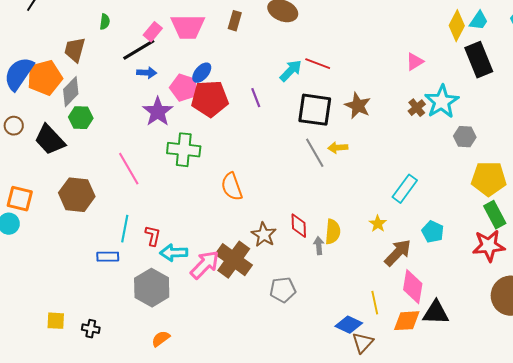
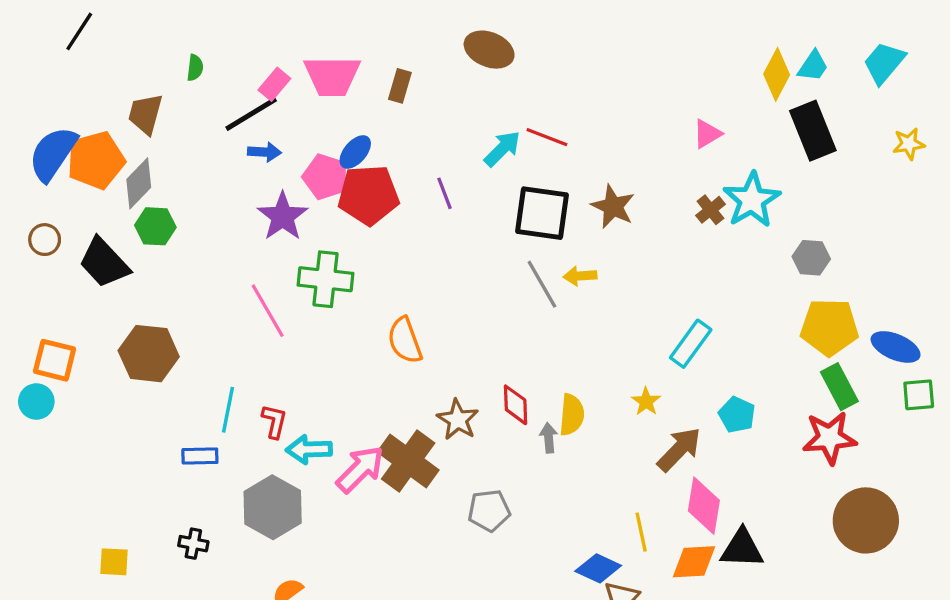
brown rectangle: (235, 21) -> (400, 86), moved
gray hexagon: (465, 137) -> (811, 258), moved
pink line: (129, 169) -> (268, 311), moved
black cross: (91, 329) -> (193, 544), moved

